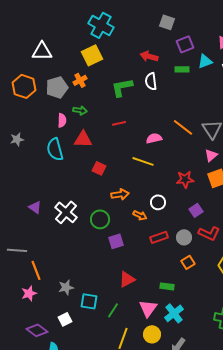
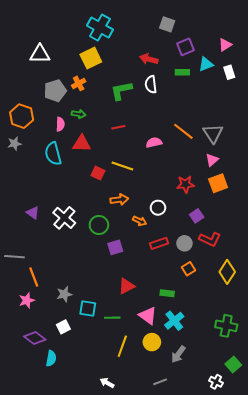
orange hexagon: (24, 86) -> (22, 116), moved
yellow line: (143, 161) -> (122, 166), moved
pink triangle: (148, 308) -> (148, 316), turned -30
green line: (113, 310) -> (112, 318), turned 56

